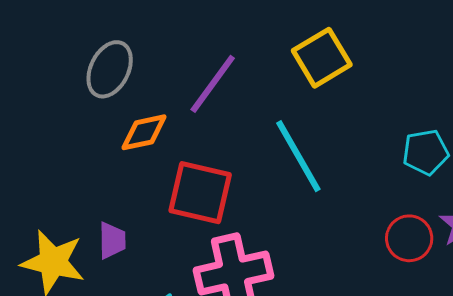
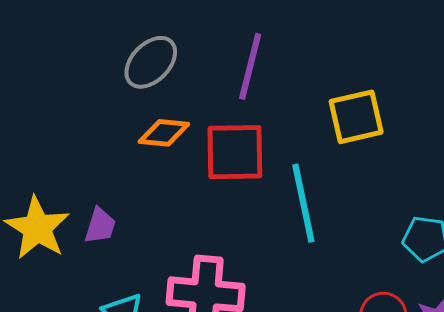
purple line: (213, 84) -> (250, 66), moved, turned -40
red square: (200, 193) -> (235, 152), moved, turned -32

